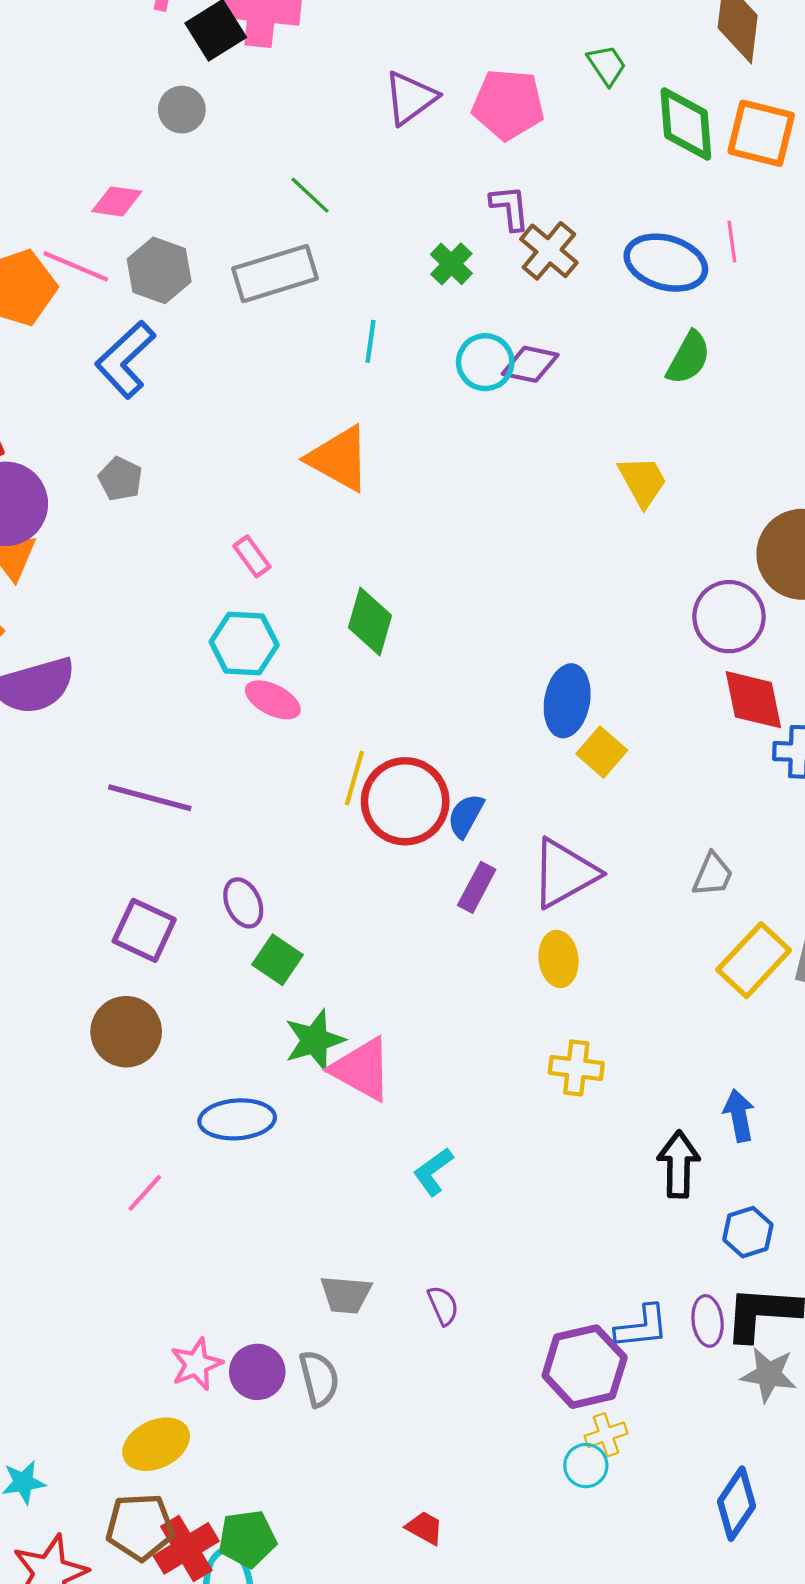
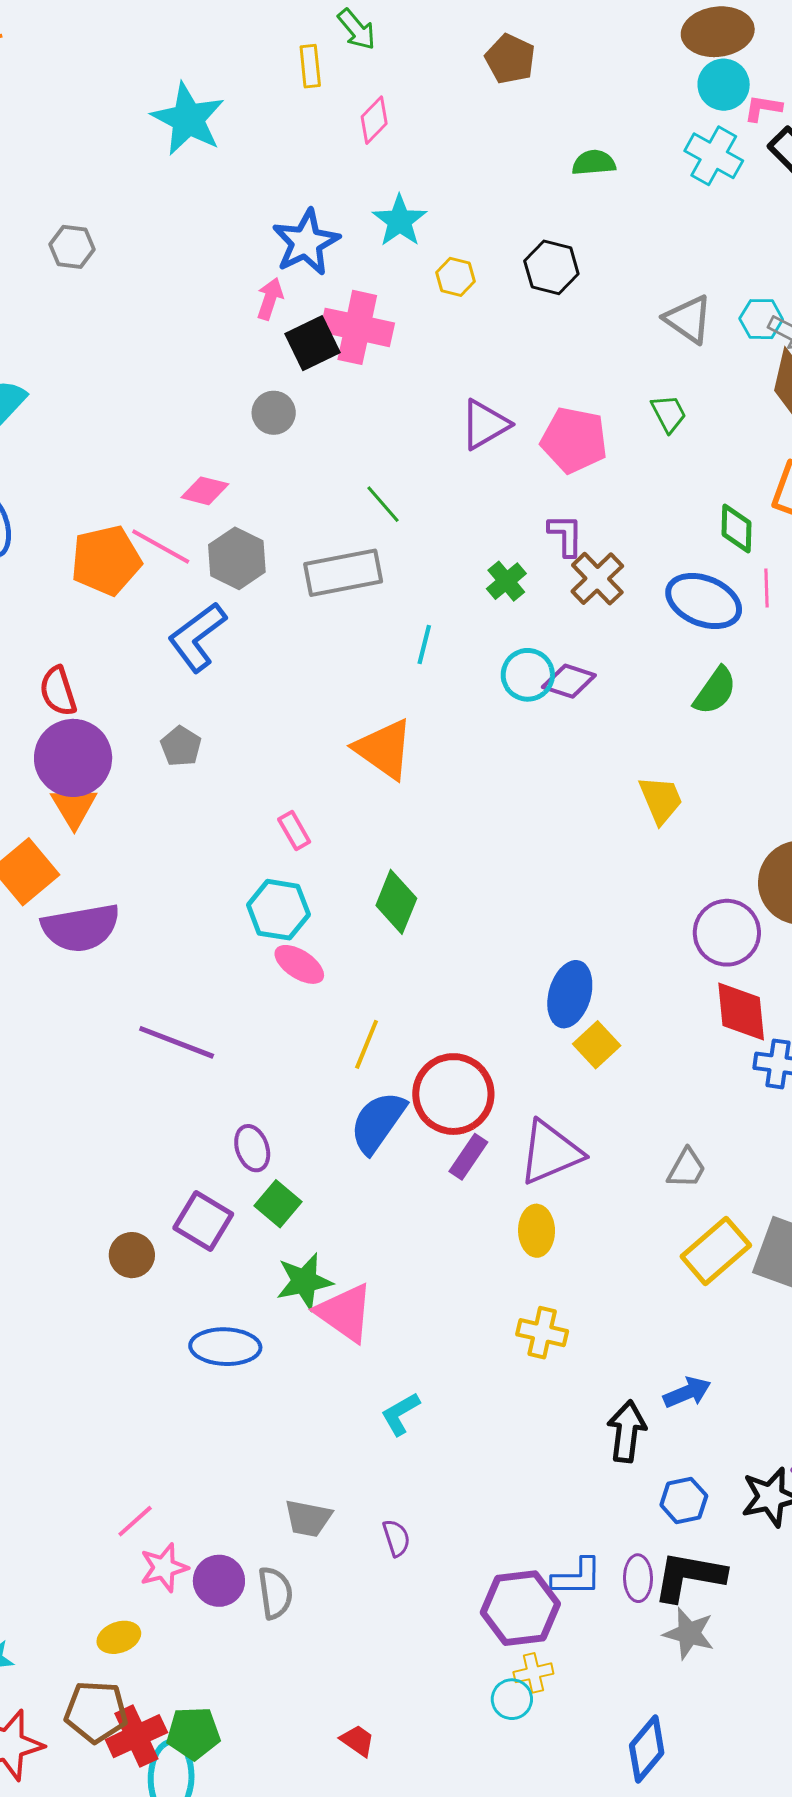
green diamond: (686, 124) -> (737, 528), moved, size x0.7
red circle: (405, 801) -> (453, 1094), moved
blue semicircle: (466, 816) -> (378, 1122), moved, size x1.6
purple square: (144, 930) -> (203, 1221), moved
brown circle: (126, 1032) -> (132, 1255), size x0.7
blue arrow: (739, 1116) -> (687, 1392), turned 72
pink line: (145, 1193) -> (135, 1521), moved
yellow ellipse: (156, 1444) -> (119, 1637), size x0.7

